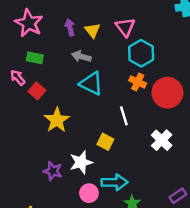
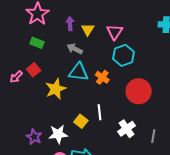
pink arrow: (18, 77) -> (16, 77), moved, turned -104
orange cross: (138, 82) -> (102, 77), moved
cyan triangle: (91, 83) -> (78, 72), turned -30
white line: (124, 116) -> (99, 112), moved
yellow star: (57, 120) -> (56, 89), moved

